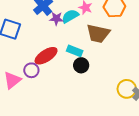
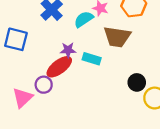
purple star: (56, 19) -> (68, 50), moved
black circle: (81, 65) -> (137, 82), moved

